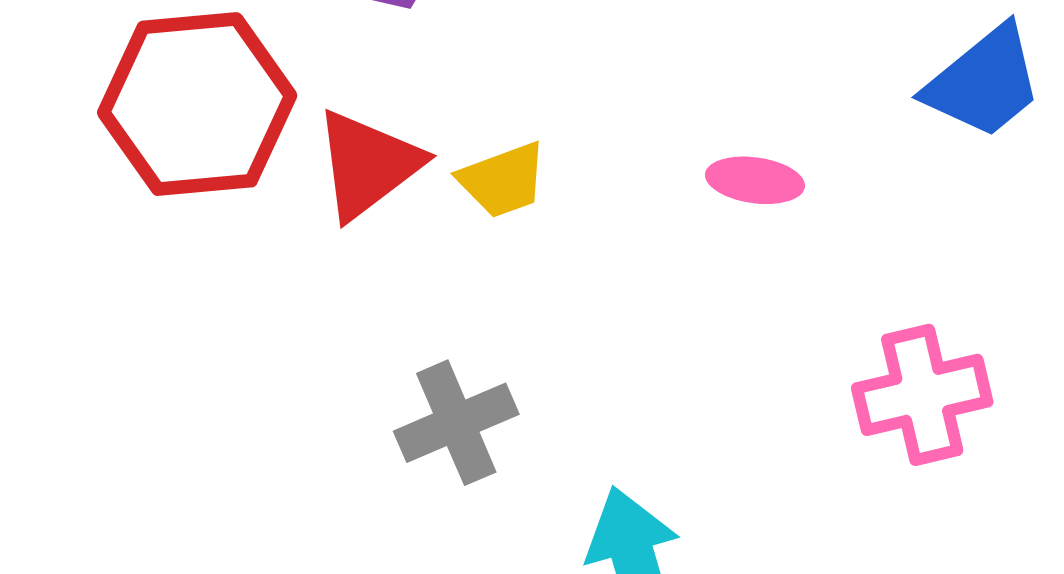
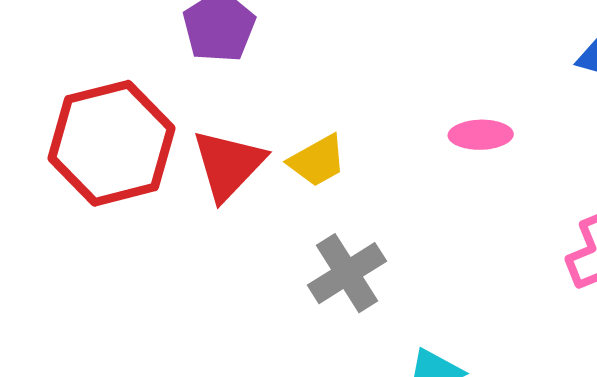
gray cross: (456, 423) -> (347, 273), moved

